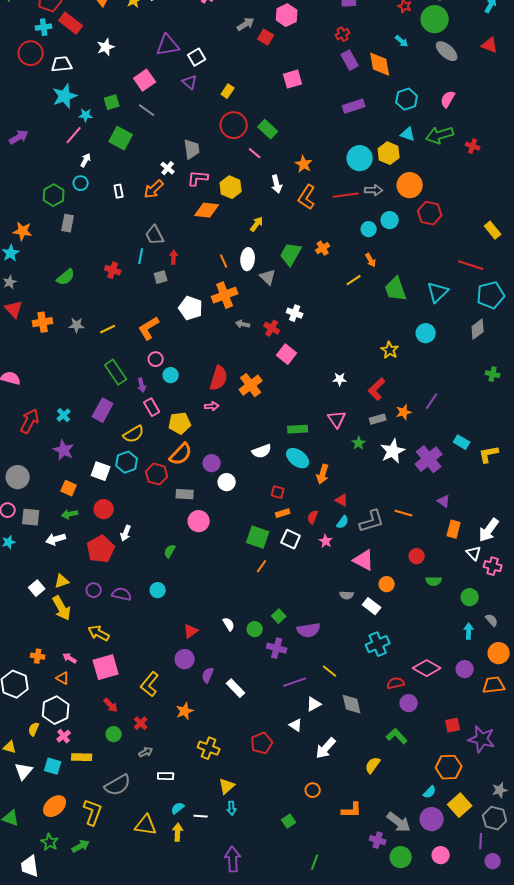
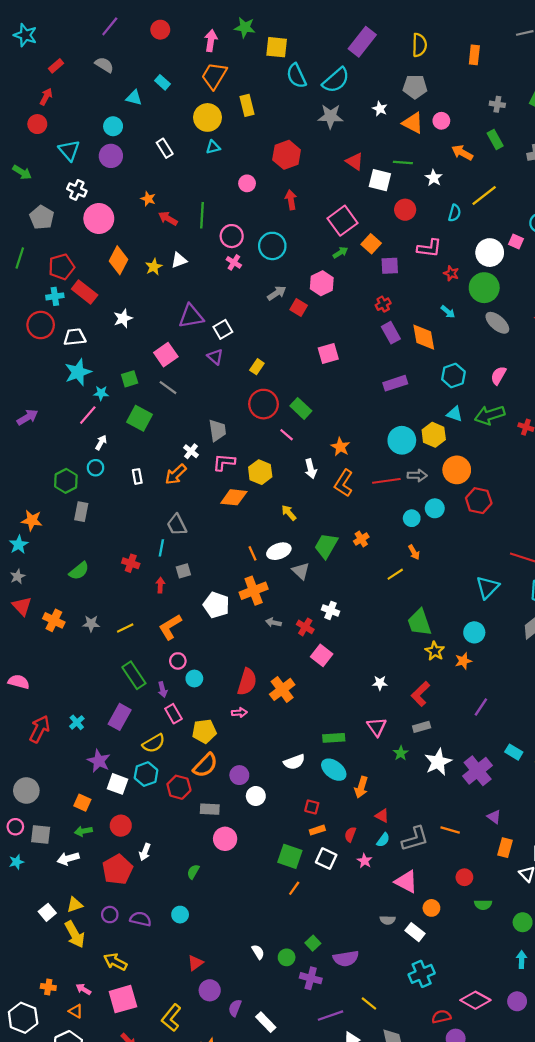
yellow arrow: (257, 224) -> (289, 513), turned -77
red arrow: (174, 257) -> (160, 585), moved
white ellipse: (248, 259) -> (279, 551), turned 65
green trapezoid: (396, 289) -> (419, 623), moved
orange cross: (43, 322) -> (54, 620), turned 36
orange star: (404, 412) -> (463, 661), moved
purple star: (64, 450) -> (99, 761), moved
red triangle: (191, 631) -> (195, 963), moved

